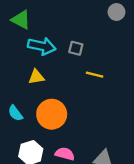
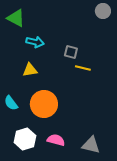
cyan arrow: (42, 46) -> (35, 42), size x0.7
gray square: (76, 48) -> (71, 52), moved

